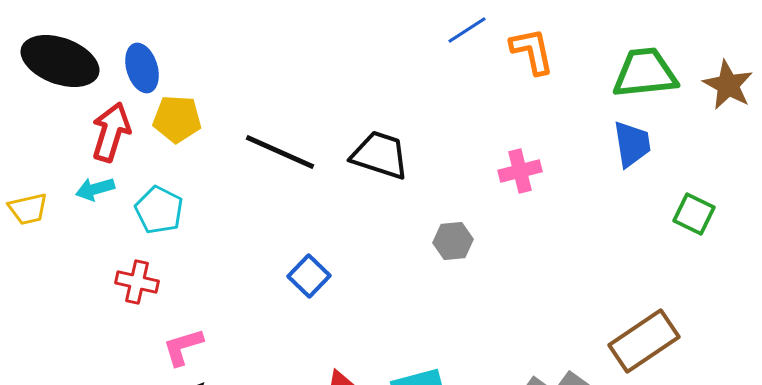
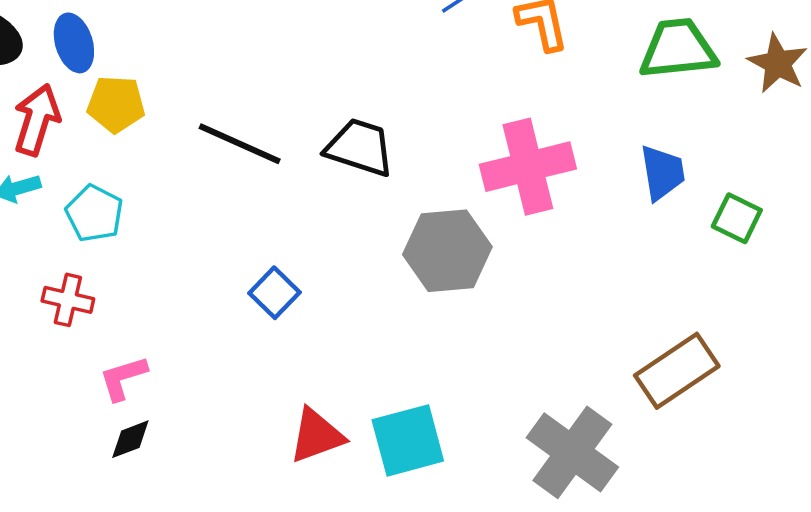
blue trapezoid: (632, 144) -> (662, 173), moved
pink cross: (520, 171) -> (528, 167), size x1.8
gray hexagon: (453, 241) -> (447, 251), size x1.8

